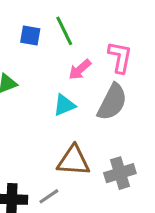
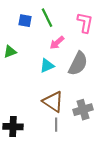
pink L-shape: (120, 57) -> (85, 23), moved
brown triangle: (74, 161) -> (53, 102), turned 30
gray line: (49, 196) -> (56, 125), moved, turned -56

